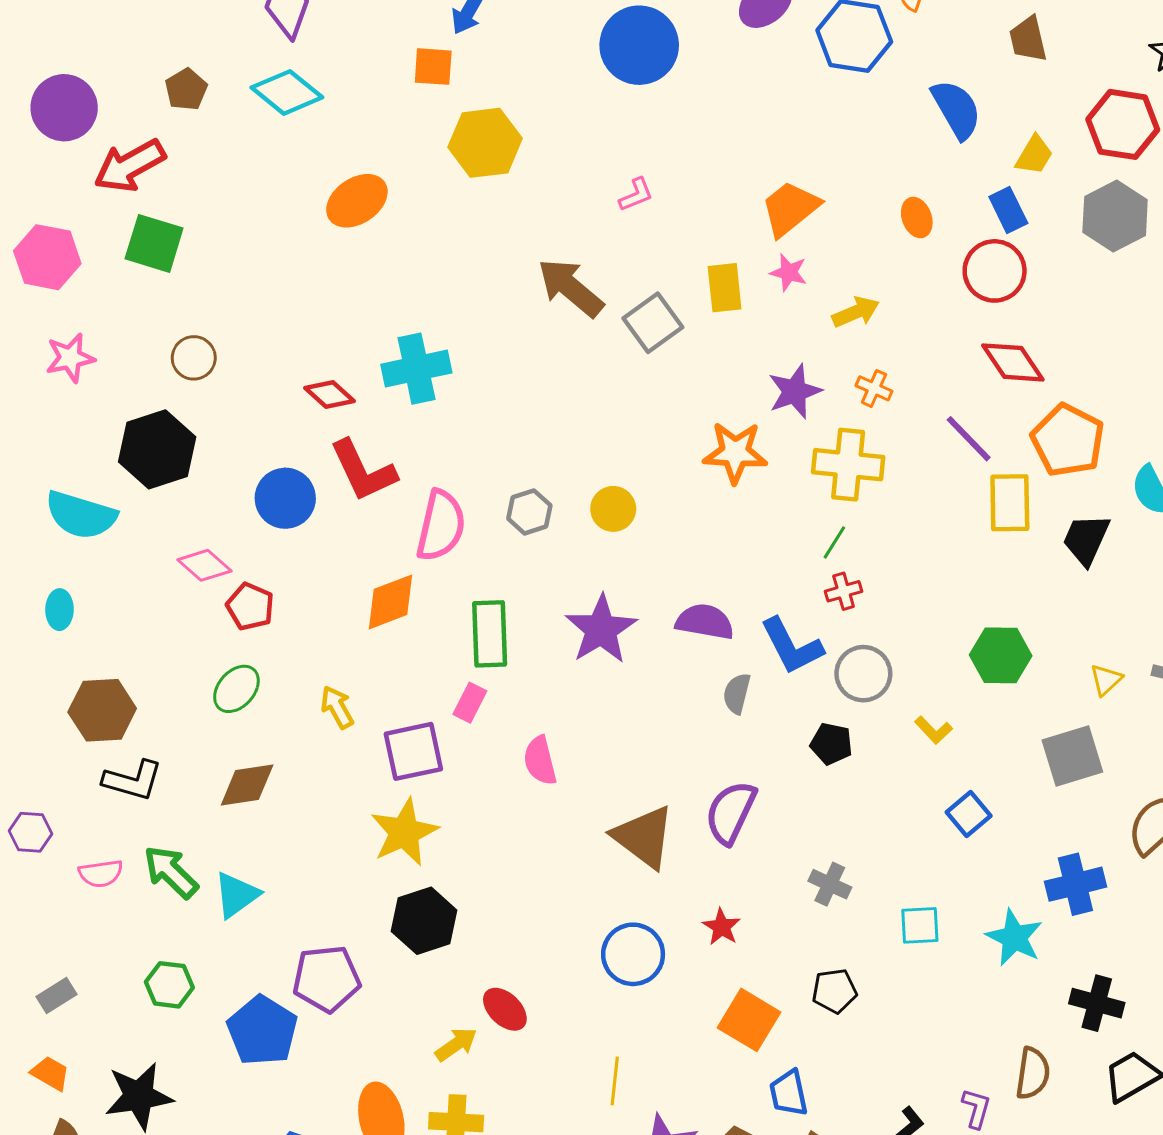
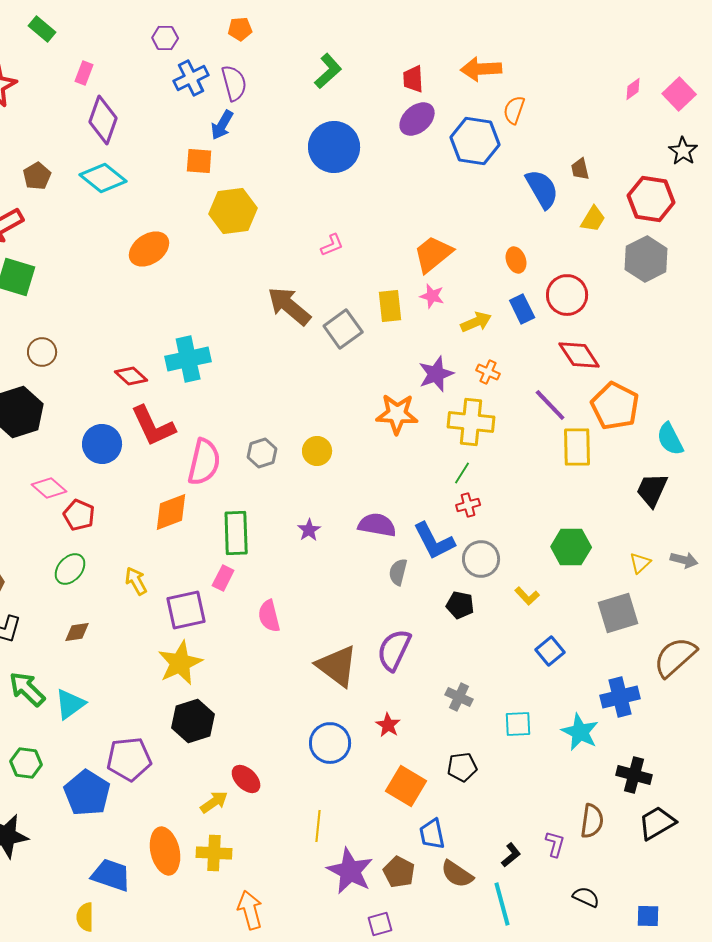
brown trapezoid: (1028, 39) -> (580, 169), moved, size x0.7
blue rectangle: (1008, 210) -> (522, 309), moved
black trapezoid: (1086, 539) -> (652, 490), moved
purple star: (601, 629) -> (309, 530), size x0.5
brown diamond: (247, 785) -> (77, 632), size x0.7

